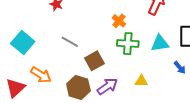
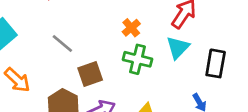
cyan triangle: (160, 43) -> (178, 48), moved, turned -48

